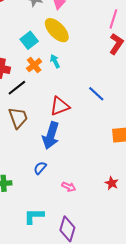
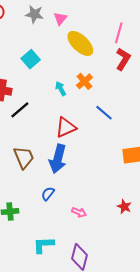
yellow ellipse: (57, 30) -> (80, 43), moved
cyan arrow: (55, 61) -> (61, 89), moved
orange cross: (34, 65) -> (84, 81), moved
brown trapezoid: (18, 118) -> (24, 157), moved

